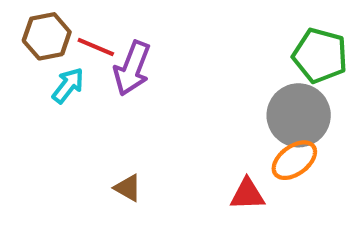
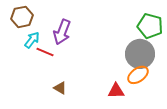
red line: (96, 47) -> (45, 52), moved

